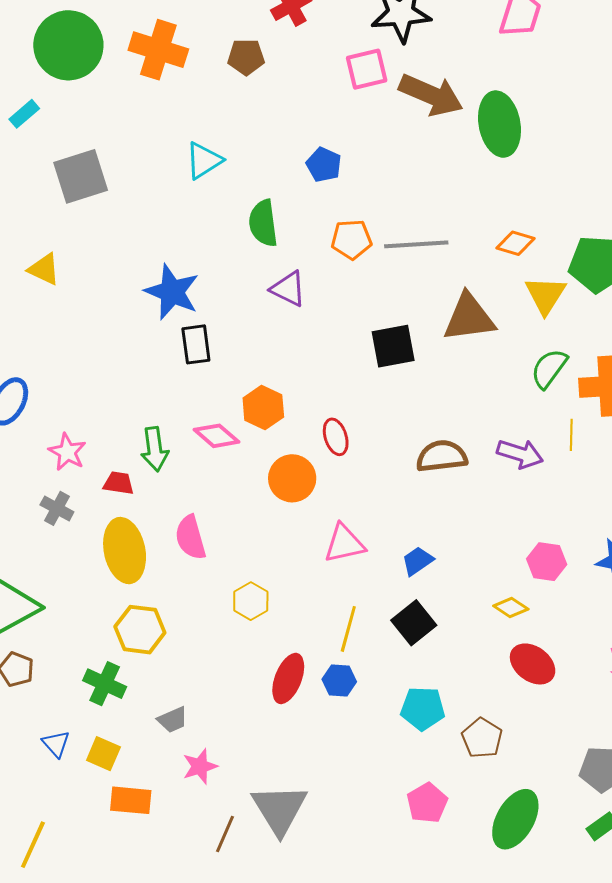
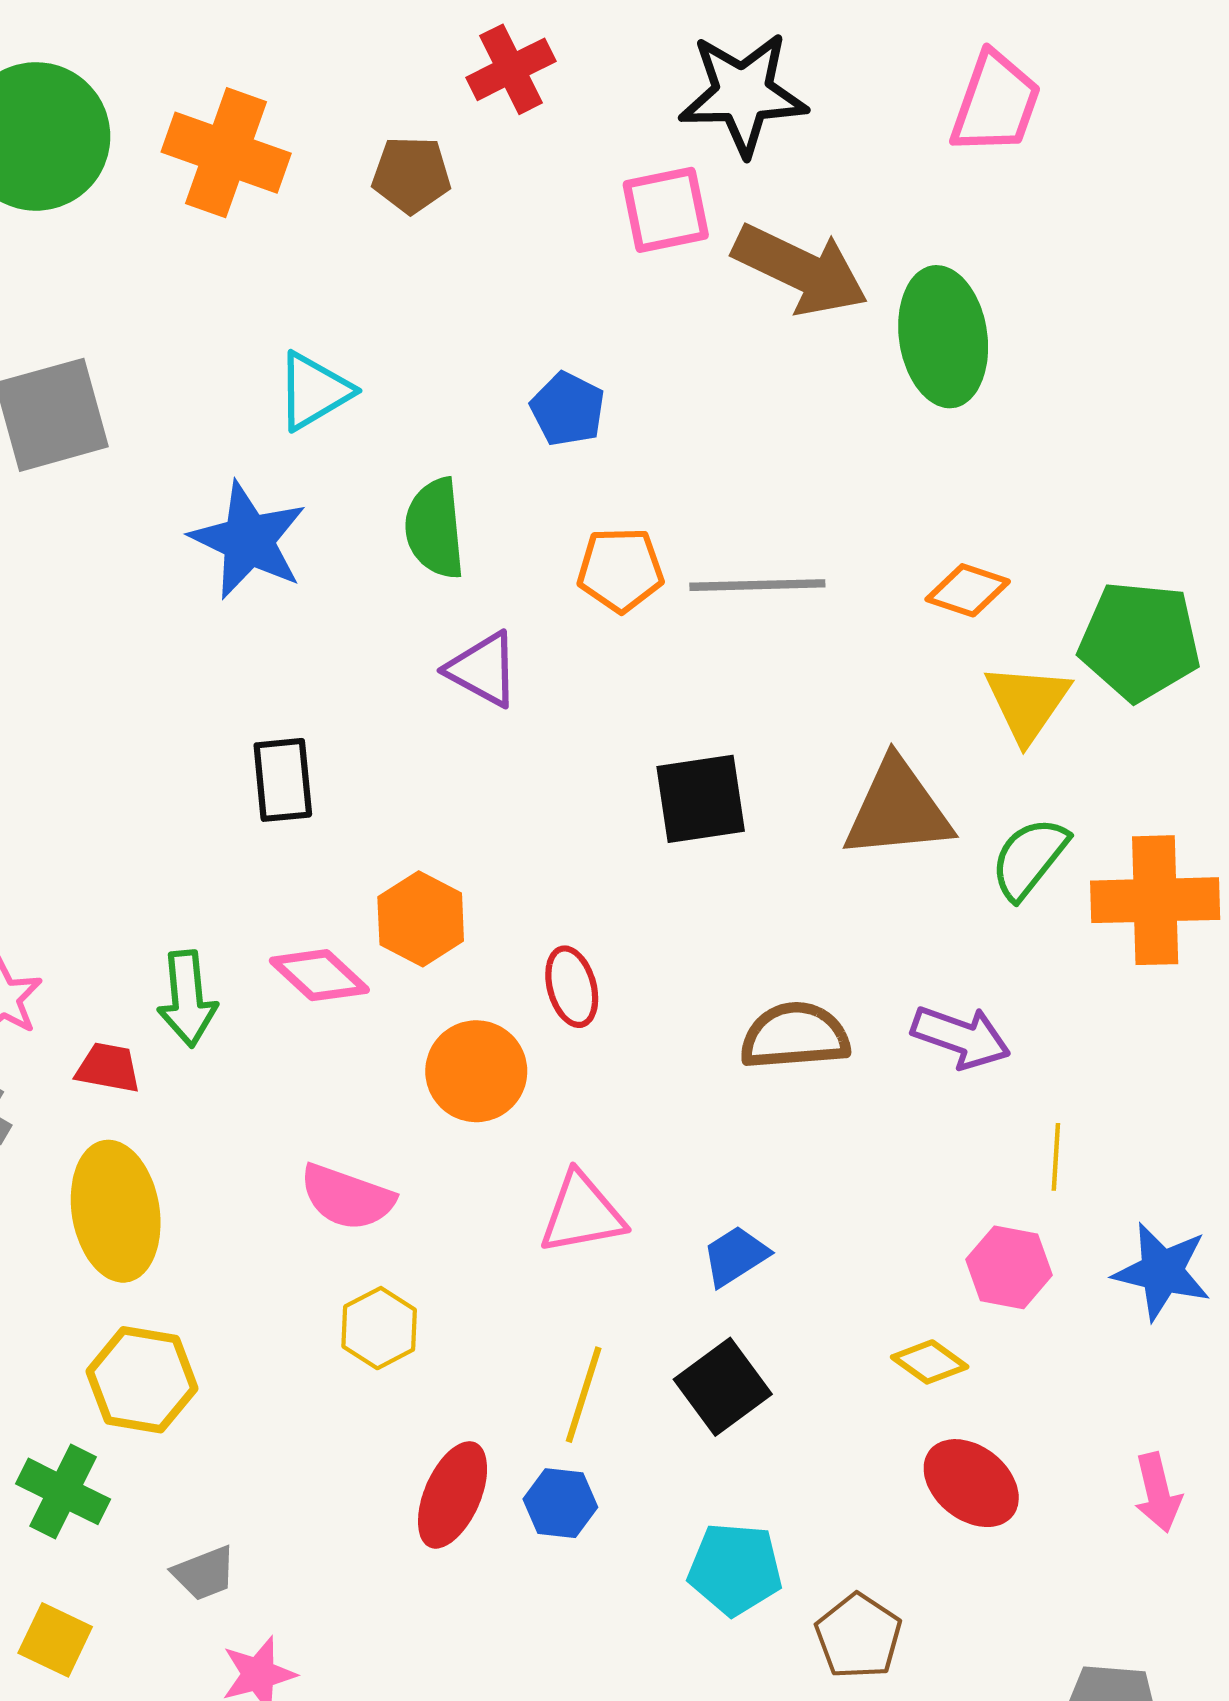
blue star: (172, 292) -> (248, 540), moved
brown triangle: (469, 318) -> (898, 809), moved
yellow line: (571, 435) -> (1056, 1157), moved
pink semicircle: (190, 537) -> (347, 1197), moved, turned -57

